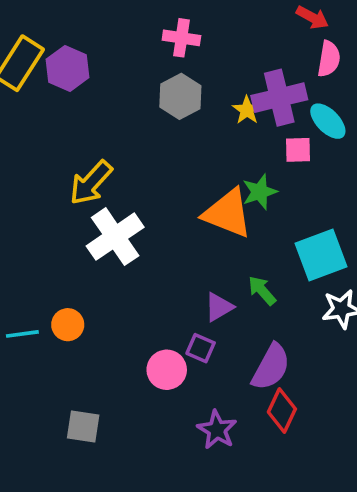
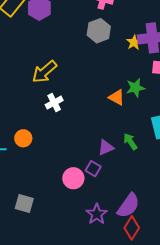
orange triangle: (228, 213) -> (117, 97), size x0.6
white cross: (115, 237) -> (54, 103), size x0.6
orange circle: (68, 325) -> (23, 138), moved
purple semicircle: (271, 367) -> (128, 206), moved
red diamond: (282, 410) -> (132, 228), moved

